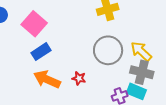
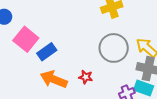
pink square: (34, 24) -> (26, 39), moved

